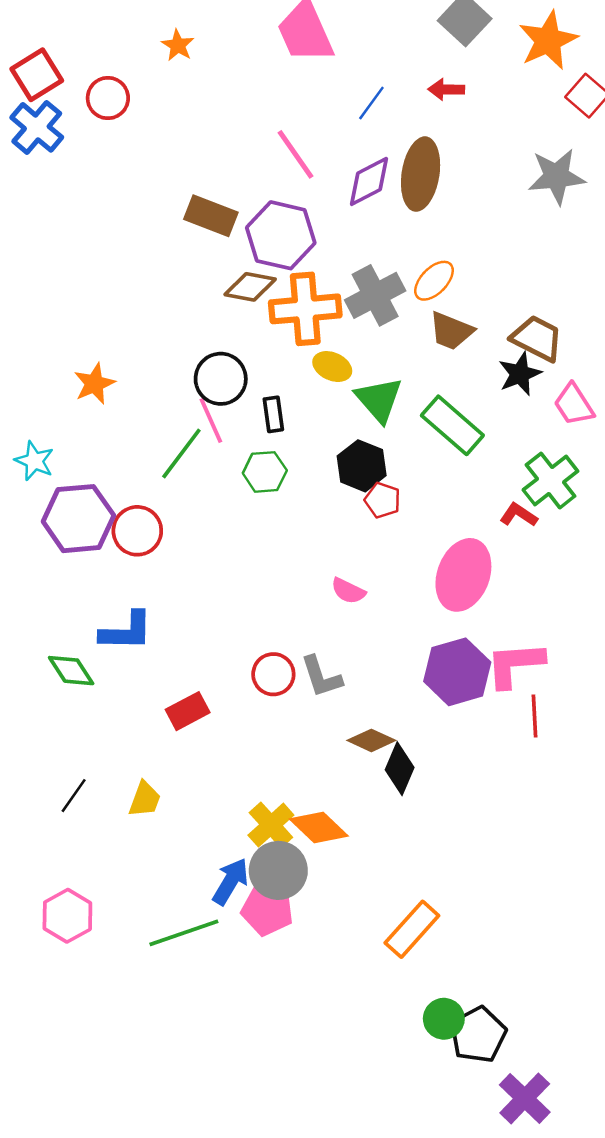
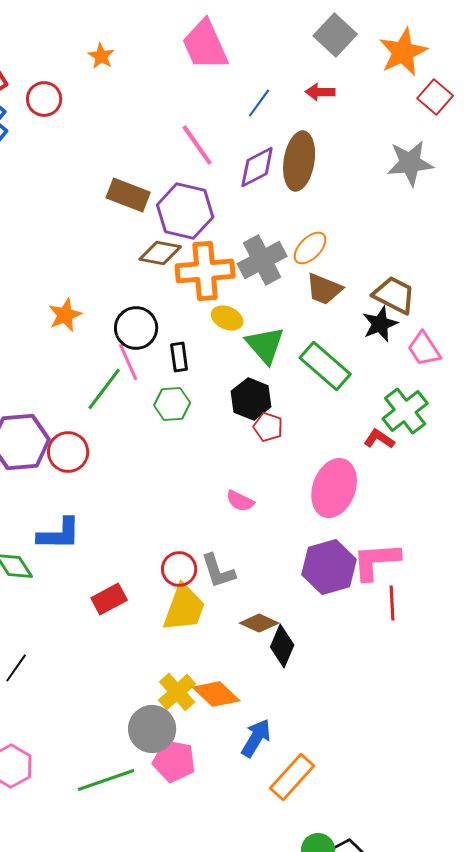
orange star: (94, 384) -> (65, 315), moved
yellow trapezoid: (145, 799) -> (184, 608), moved, size x1.6
gray circle: (278, 870) -> (152, 729), moved
blue arrow: (230, 881) -> (256, 738), moved

